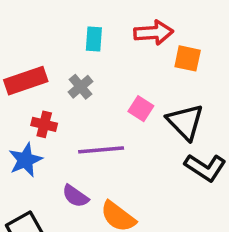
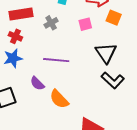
pink square: (141, 109) -> (85, 24), moved, turned 32
red cross: (44, 124) -> (15, 36), moved

